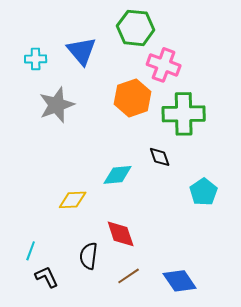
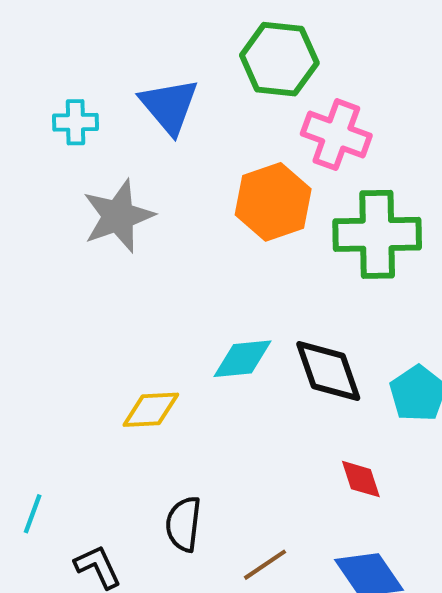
black diamond: (160, 157) -> (328, 371), moved, size x1.6
red diamond: (121, 234) -> (361, 479), moved, size x0.7
cyan line: (31, 251) -> (33, 514), moved

